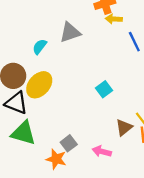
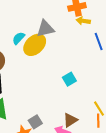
yellow ellipse: (39, 85) -> (35, 45), moved
brown triangle: (124, 127) -> (70, 120), moved

